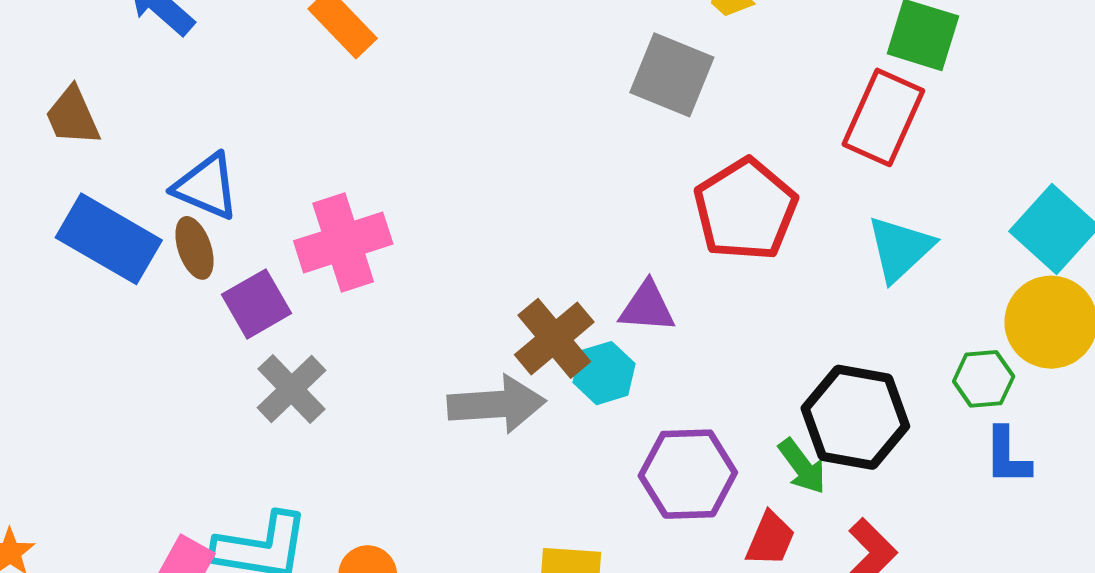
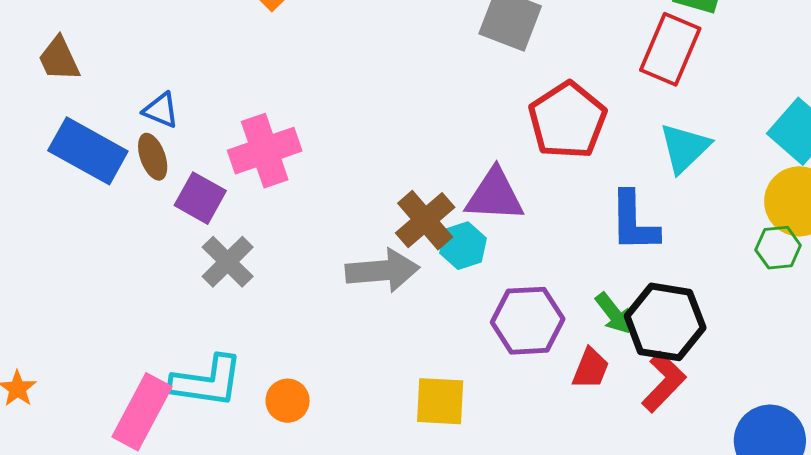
blue triangle: (206, 186) -> (161, 110), size x0.7
purple square: (257, 304) -> (200, 198), turned -30
purple triangle: (647, 307) -> (495, 195), size x1.4
green hexagon: (984, 379) -> (778, 248), moved
black hexagon: (855, 417) -> (665, 322), moved
blue L-shape: (1007, 456) -> (634, 222), moved, size x1.4

